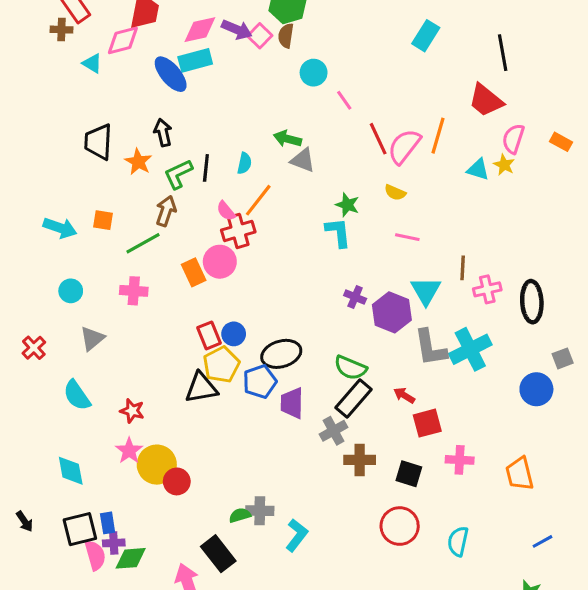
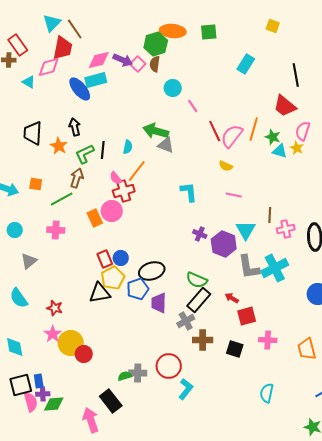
green arrow: (287, 139) -> (156, 131), size x1.4
green star: (347, 205) -> (273, 137), moved
red circle: (400, 526) -> (169, 366), moved
cyan L-shape: (297, 535) -> (186, 389), moved

